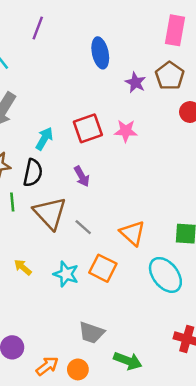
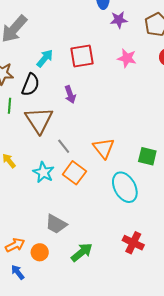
purple star: (135, 82) -> (119, 20), moved, turned 30
pink star: (126, 131) -> (127, 58), moved
gray line: (83, 227) -> (64, 146), moved
green arrow: (128, 361) -> (82, 252), turned -70

